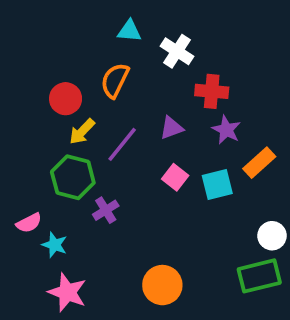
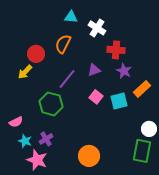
yellow arrow: (82, 132) -> (25, 72), moved
green hexagon: (73, 177) -> (51, 104), moved
purple cross: (106, 210) -> (46, 139), moved
cyan star: (55, 245) -> (25, 141), moved
green rectangle: (259, 276) -> (142, 151), turned -65

